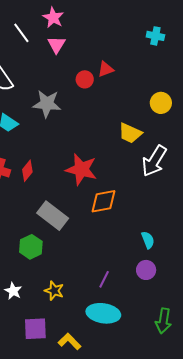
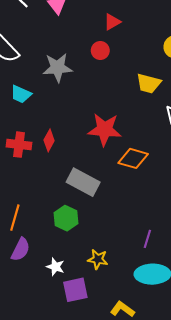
red circle: (85, 79) -> (100, 51), moved
orange diamond: (104, 201) -> (133, 158), turned 36
purple square: (35, 329) -> (75, 290), moved

